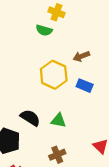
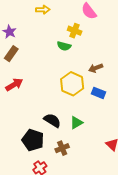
green triangle: (59, 120) -> (76, 123), turned -40
brown cross: (57, 155) -> (62, 148), moved

